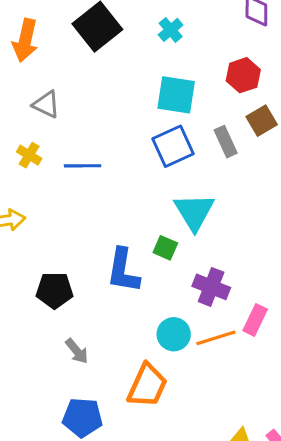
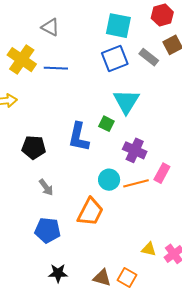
gray triangle: (46, 104) -> (50, 27), moved
gray rectangle: (226, 142) -> (149, 57), turned -30
yellow cross: (29, 155) -> (22, 60), size x1.8

